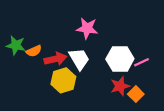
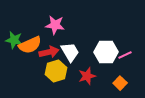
pink star: (87, 28) -> (55, 25), moved
orange semicircle: (34, 51) -> (30, 45), size x1.6
red star: (120, 86) -> (87, 76), moved

